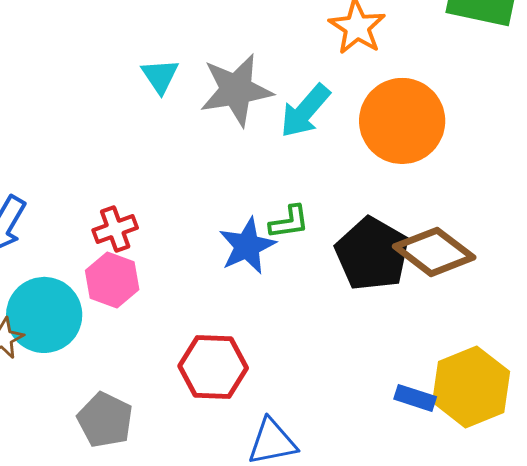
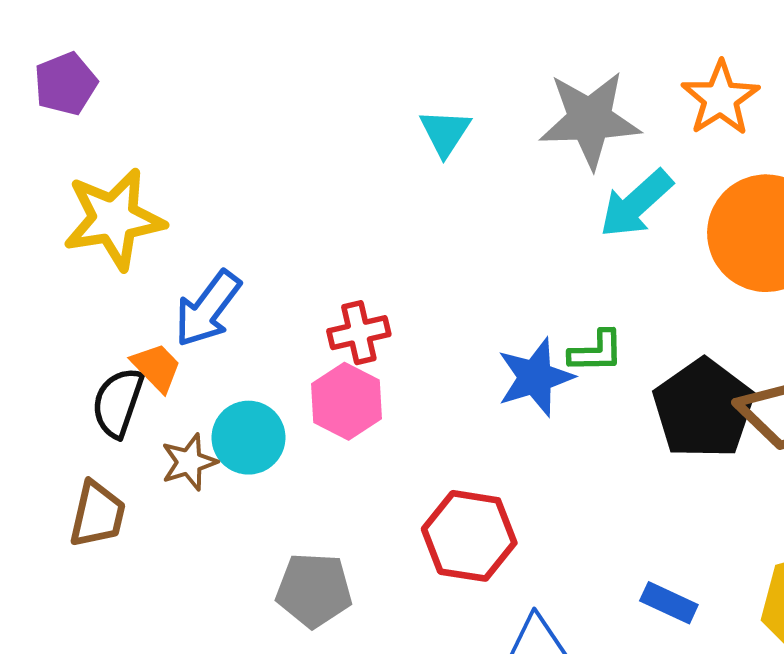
gray star: (236, 90) -> (590, 120), moved
cyan circle: (44, 315) -> (248, 438), size x0.7
blue rectangle: (415, 398) -> (669, 603), moved
gray pentagon: (105, 420) -> (314, 590), turned -30

